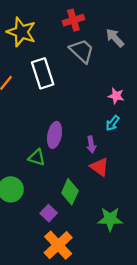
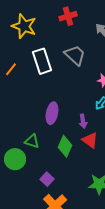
gray trapezoid: (82, 51) -> (75, 55), moved
green triangle: (37, 157) -> (32, 141), moved
green diamond: (70, 192) -> (65, 146), moved

